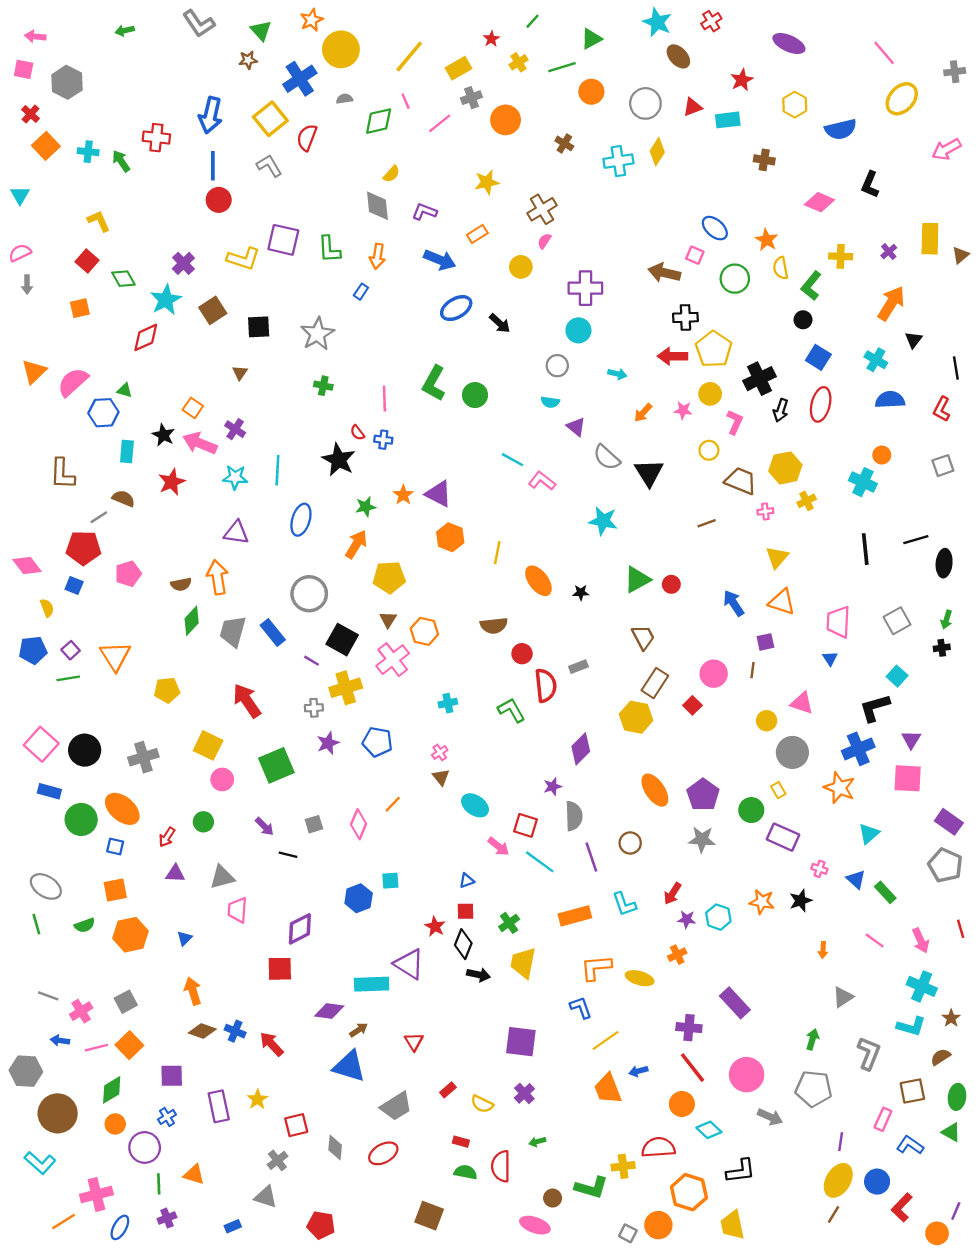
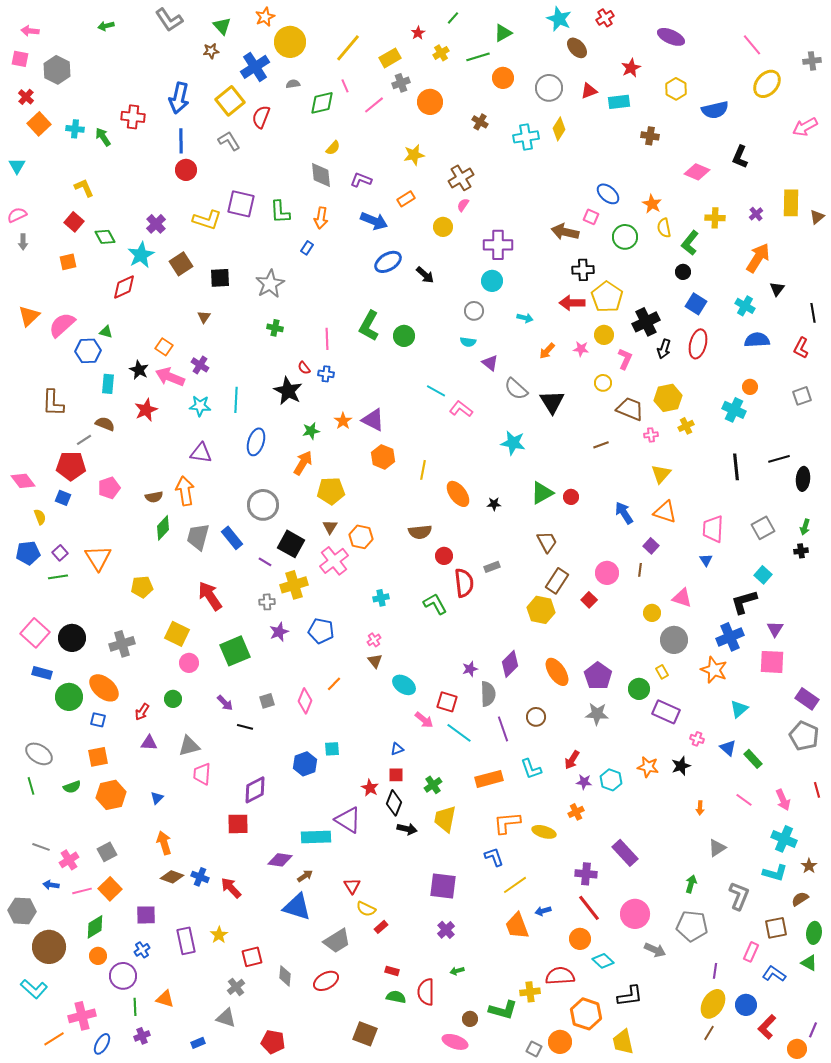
purple square: (765, 642) -> (651, 546), turned -35
purple diamond: (581, 749) -> (510, 664), moved
yellow semicircle: (482, 1104) -> (366, 909), moved

